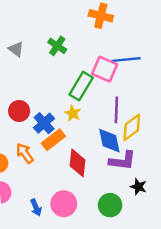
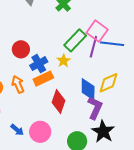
blue line: (126, 60) -> (112, 44), moved
purple line: (116, 110) -> (93, 47), moved
purple L-shape: (122, 161) -> (95, 108), turned -85
black star: (138, 187) -> (103, 132), size x1.6
blue arrow: (36, 208) -> (17, 130), turned -40

